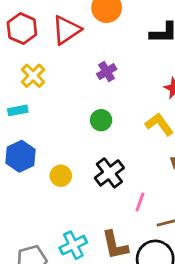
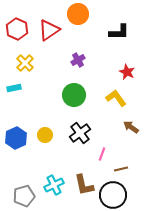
green circle: (101, 120) -> (74, 95), size x1.5
blue hexagon: (21, 156) -> (16, 138), moved

